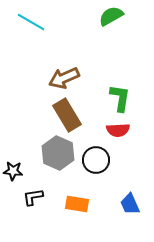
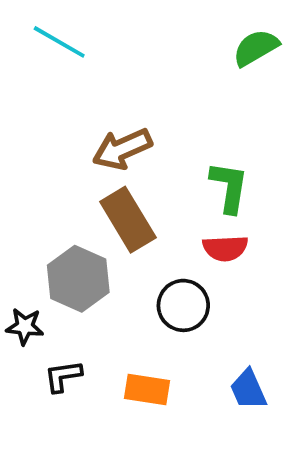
green semicircle: (111, 16) -> (256, 48), moved
gray hexagon: (58, 153) -> (78, 279), moved

